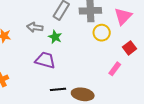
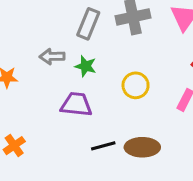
yellow circle: (102, 33) -> (136, 85), moved

